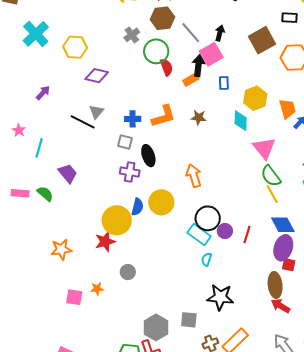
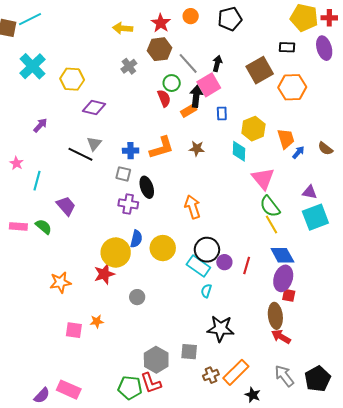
green circle: (156, 51) -> (172, 83), moved, size x0.7
yellow circle: (161, 202) -> (163, 248), moved
gray circle: (128, 272) -> (137, 297), moved

